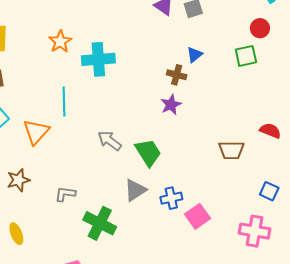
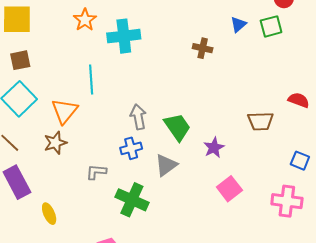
blue triangle: (194, 55) -> (238, 24), moved
purple star: (171, 105) -> (214, 148), moved
gray arrow: (110, 141) -> (138, 117), turned 45
brown star: (18, 180) -> (55, 143), moved
blue cross: (171, 198) -> (131, 148), moved

